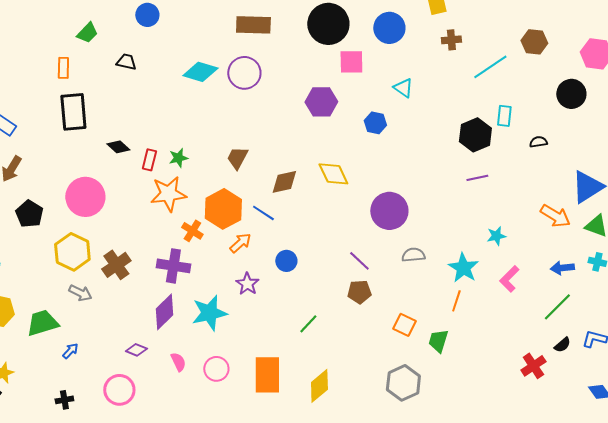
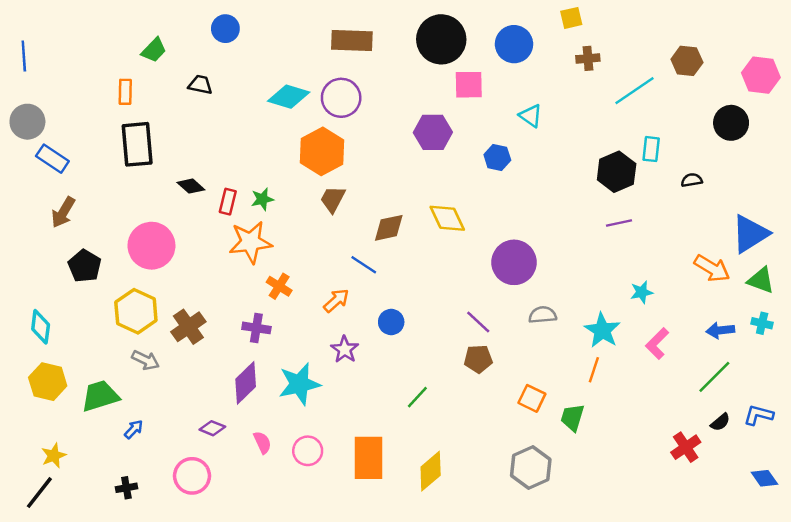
orange hexagon: (223, 209) -> (322, 151), moved
purple cross: (173, 266) -> (256, 328), size x0.7

